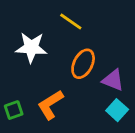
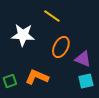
orange L-shape: (50, 105) -> (37, 77), turned 55
cyan square: (117, 110) -> (86, 81), turned 35

